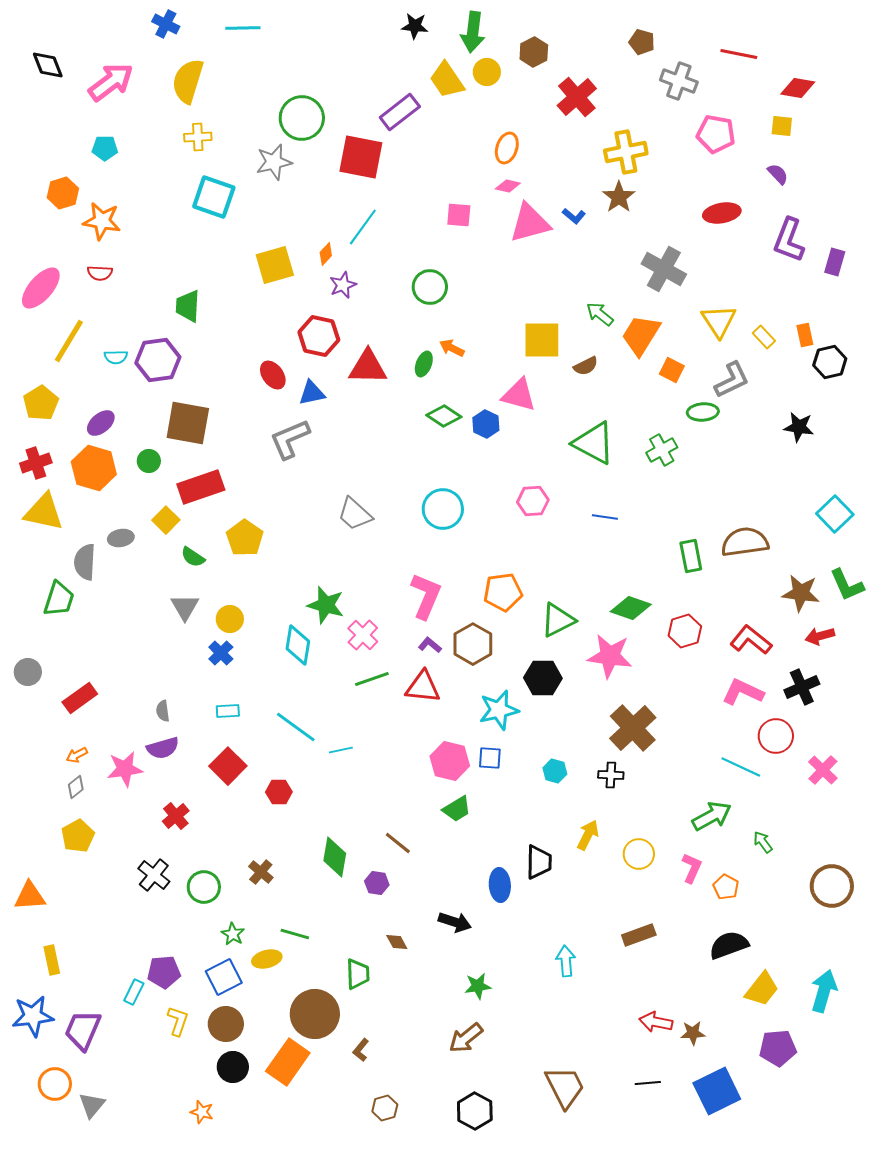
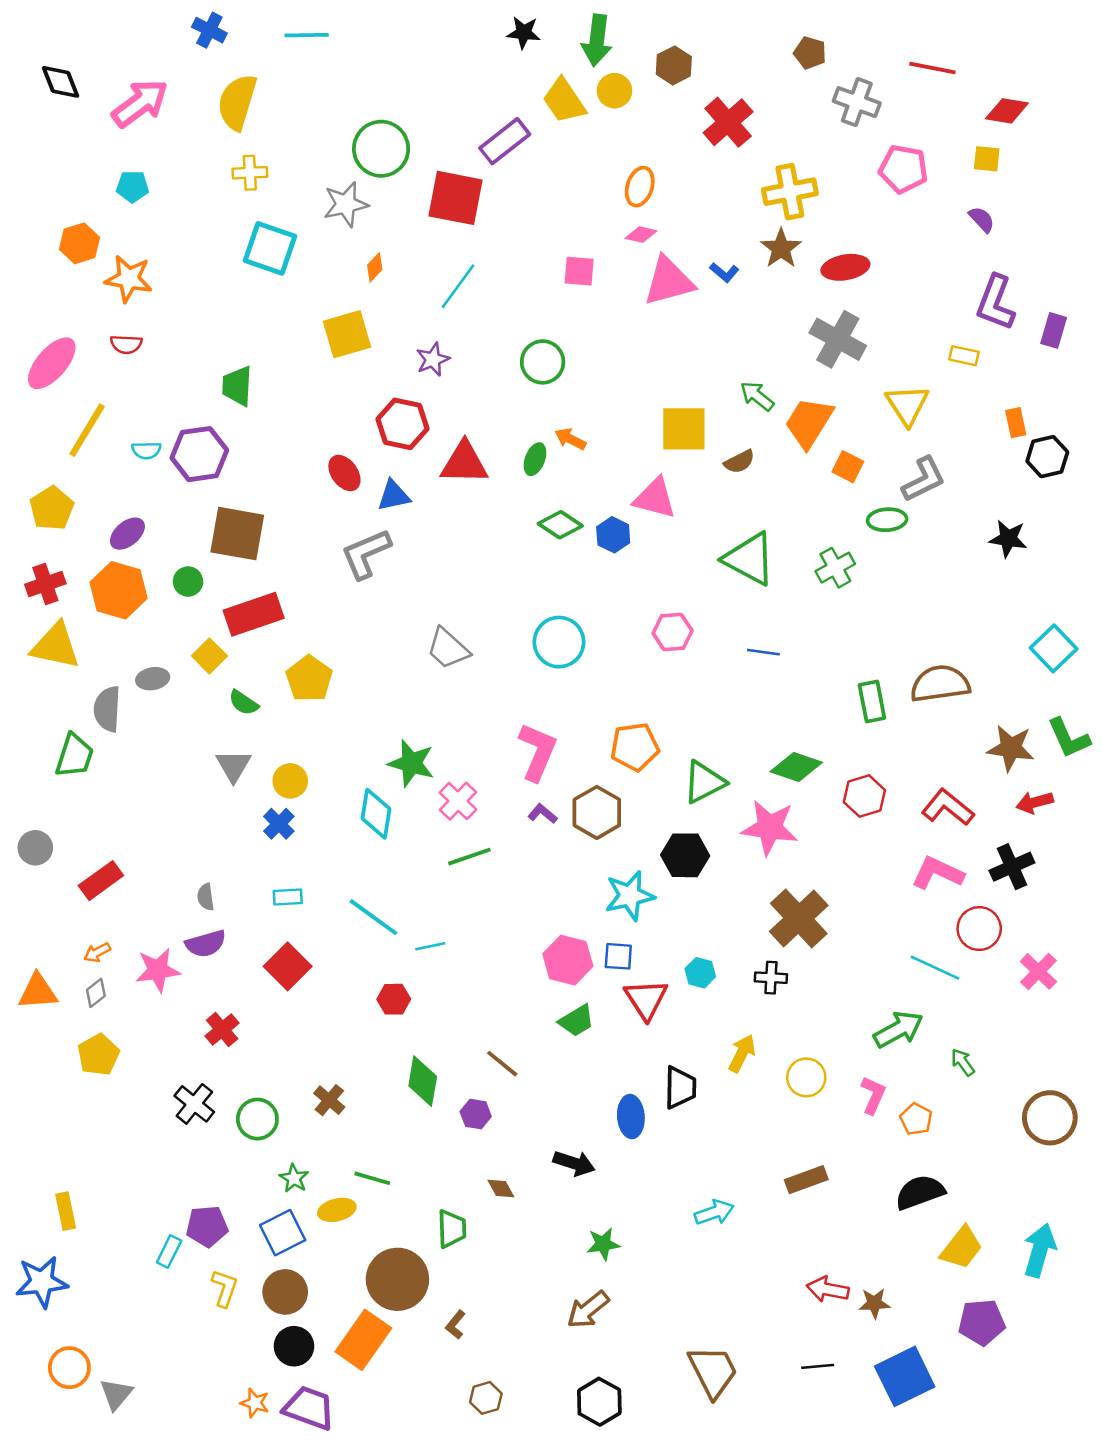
red ellipse: (722, 213) -> (845, 267), moved
orange diamond: (326, 254) -> (375, 267), moved
yellow rectangle: (764, 337) -> (964, 356), moved, turned -35
red triangle: (423, 687) -> (646, 999), moved, turned 51
red hexagon: (279, 792) -> (394, 999), moved
orange triangle: (30, 896) -> (38, 992), moved
cyan arrow: (566, 961) -> (714, 1212), turned 76
purple trapezoid: (83, 1030) -> (309, 1408), moved, turned 87

